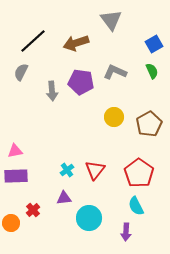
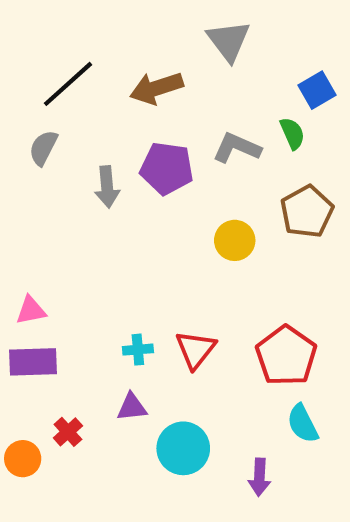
green semicircle: (152, 71) -> (292, 133), moved
brown pentagon: (149, 124) -> (307, 212), moved
cyan cross: (67, 170) -> (138, 350), turned 32
cyan semicircle: (136, 206) -> (303, 424), moved

